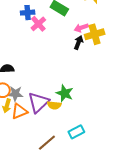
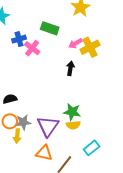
black arrow: (79, 43) -> (70, 68), moved
yellow semicircle: (54, 105) -> (73, 125), moved
orange triangle: (19, 111) -> (44, 153), moved, turned 48

